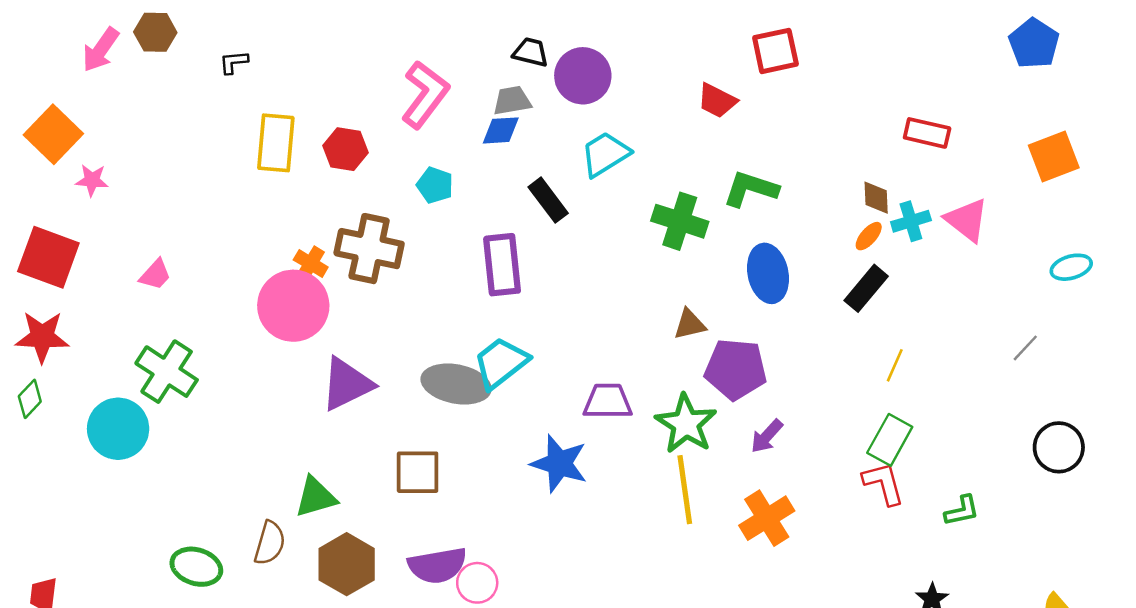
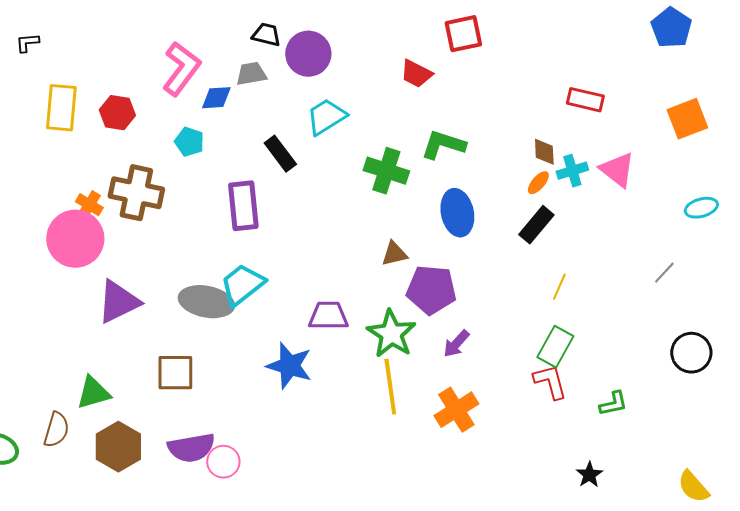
blue diamond: (501, 130) -> (216, 98), moved

